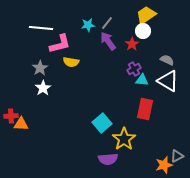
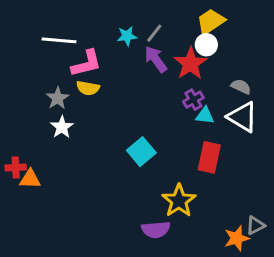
red star: (132, 44) -> (190, 63), size x1.6
yellow semicircle: (71, 62) -> (88, 88), moved
cyan square: (102, 123) -> (141, 152), moved

